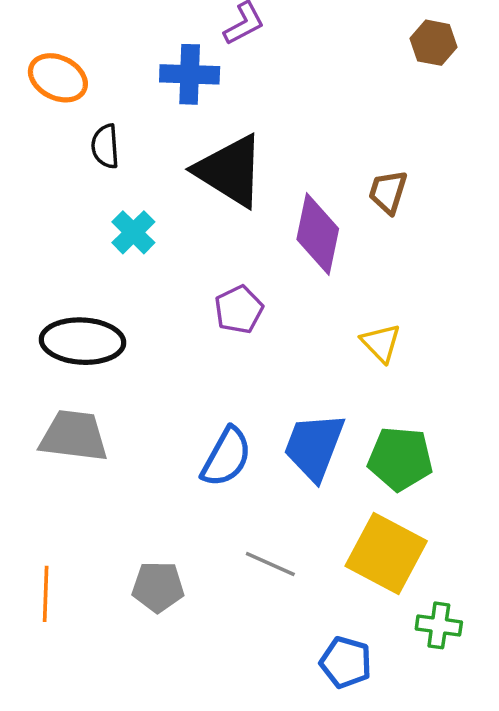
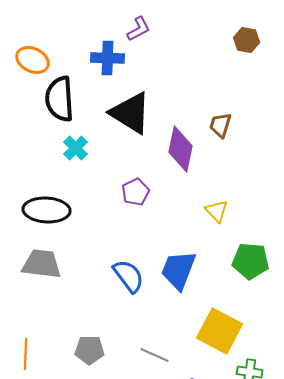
black semicircle: (105, 146) -> (60, 99), size x1.8
blue semicircle: (226, 457) -> (129, 276), turned -66
green pentagon: (400, 459) -> (251, 261), moved
gray line: (270, 564) -> (155, 355), moved

